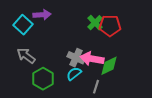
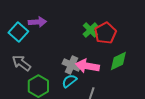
red pentagon: (110, 26) -> (105, 33), turned -30
green diamond: (109, 66) -> (118, 61), moved

